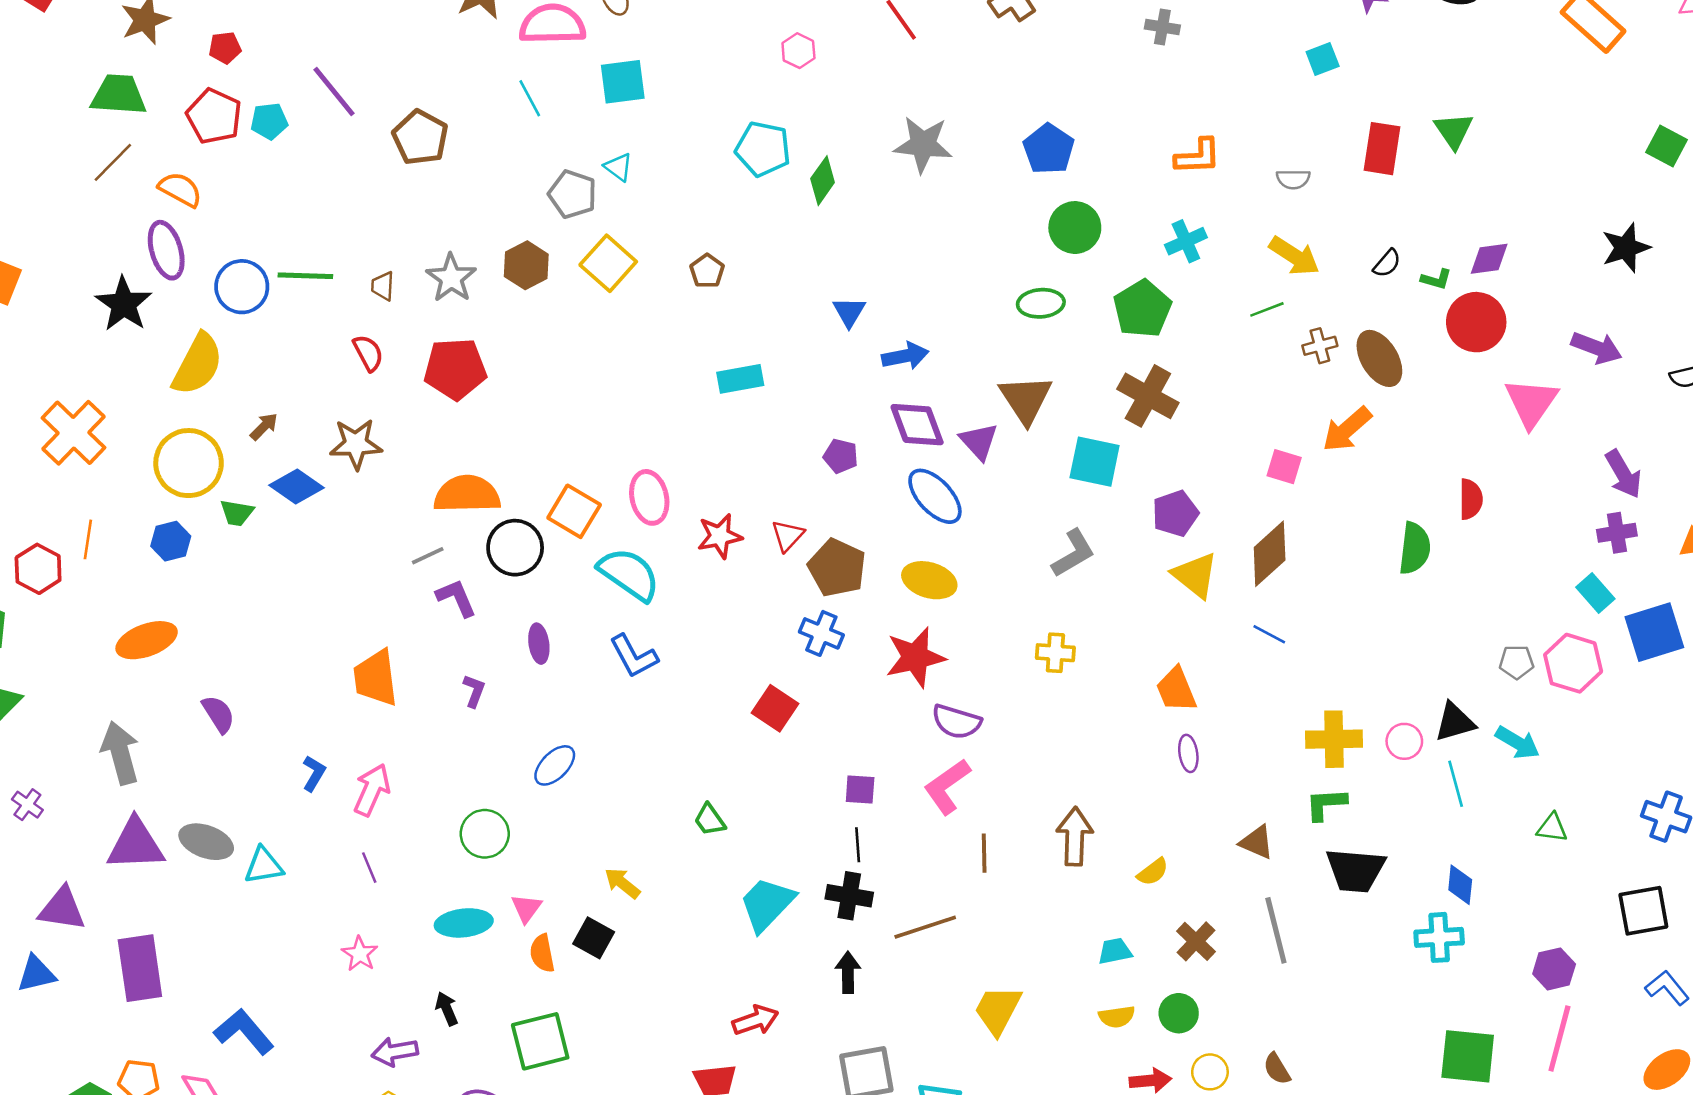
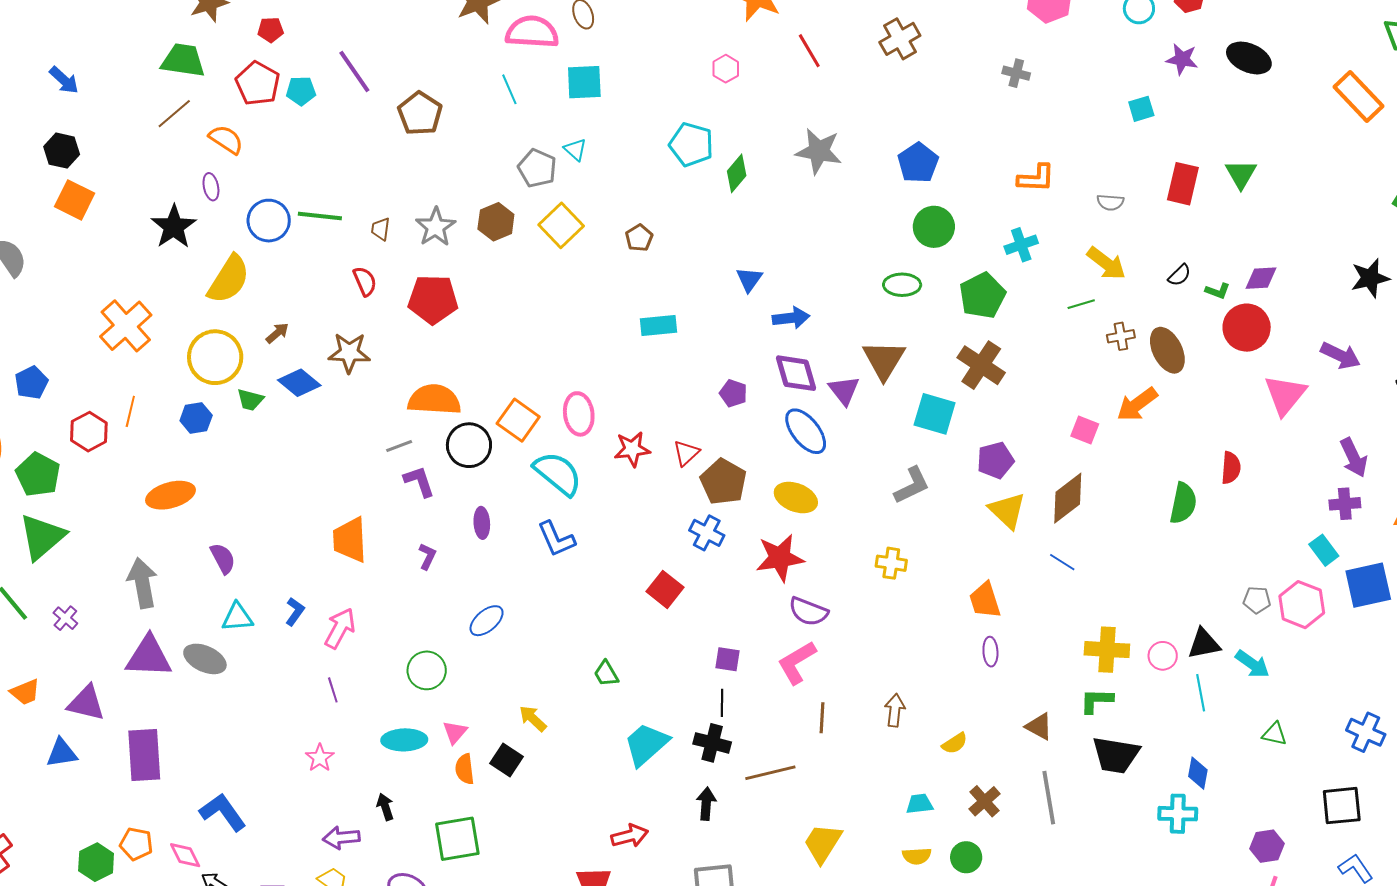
purple ellipse: (166, 250) -> (211, 187), size x0.6
brown arrow: (1075, 836) -> (895, 710), size x0.7
cyan triangle: (264, 866) -> (237, 617), moved

